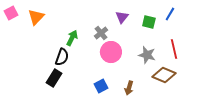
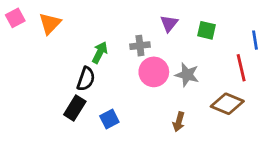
blue line: (170, 14) -> (255, 40), moved, turned -40
gray cross: (101, 33) -> (140, 46), turned 32
gray star: (147, 55) -> (187, 75), moved
blue square: (101, 86) -> (109, 119), moved

